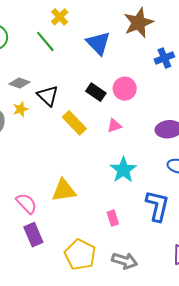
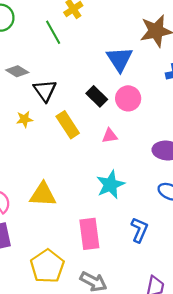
blue triangle: (98, 43) -> (120, 59), moved
yellow star: (21, 109) -> (25, 119), moved
blue L-shape: (157, 206) -> (139, 230), size x0.7
pink rectangle: (113, 218) -> (89, 234), size x1.8

